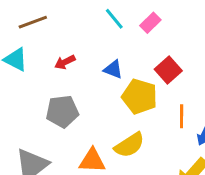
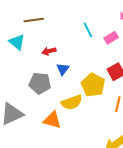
blue triangle: (113, 69) -> (63, 69), moved, turned 32
yellow semicircle: (129, 145) -> (72, 102), moved

